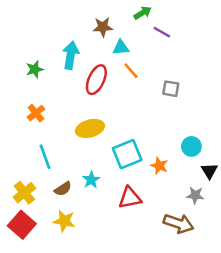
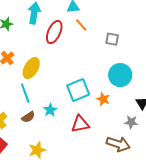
yellow ellipse: (90, 128) -> (31, 68), moved, turned -45
cyan circle: (191, 146) -> (120, 75), moved, size x1.5
cyan line: (45, 157) -> (25, 93), moved
yellow star: (64, 221) -> (37, 150), moved, turned -30

